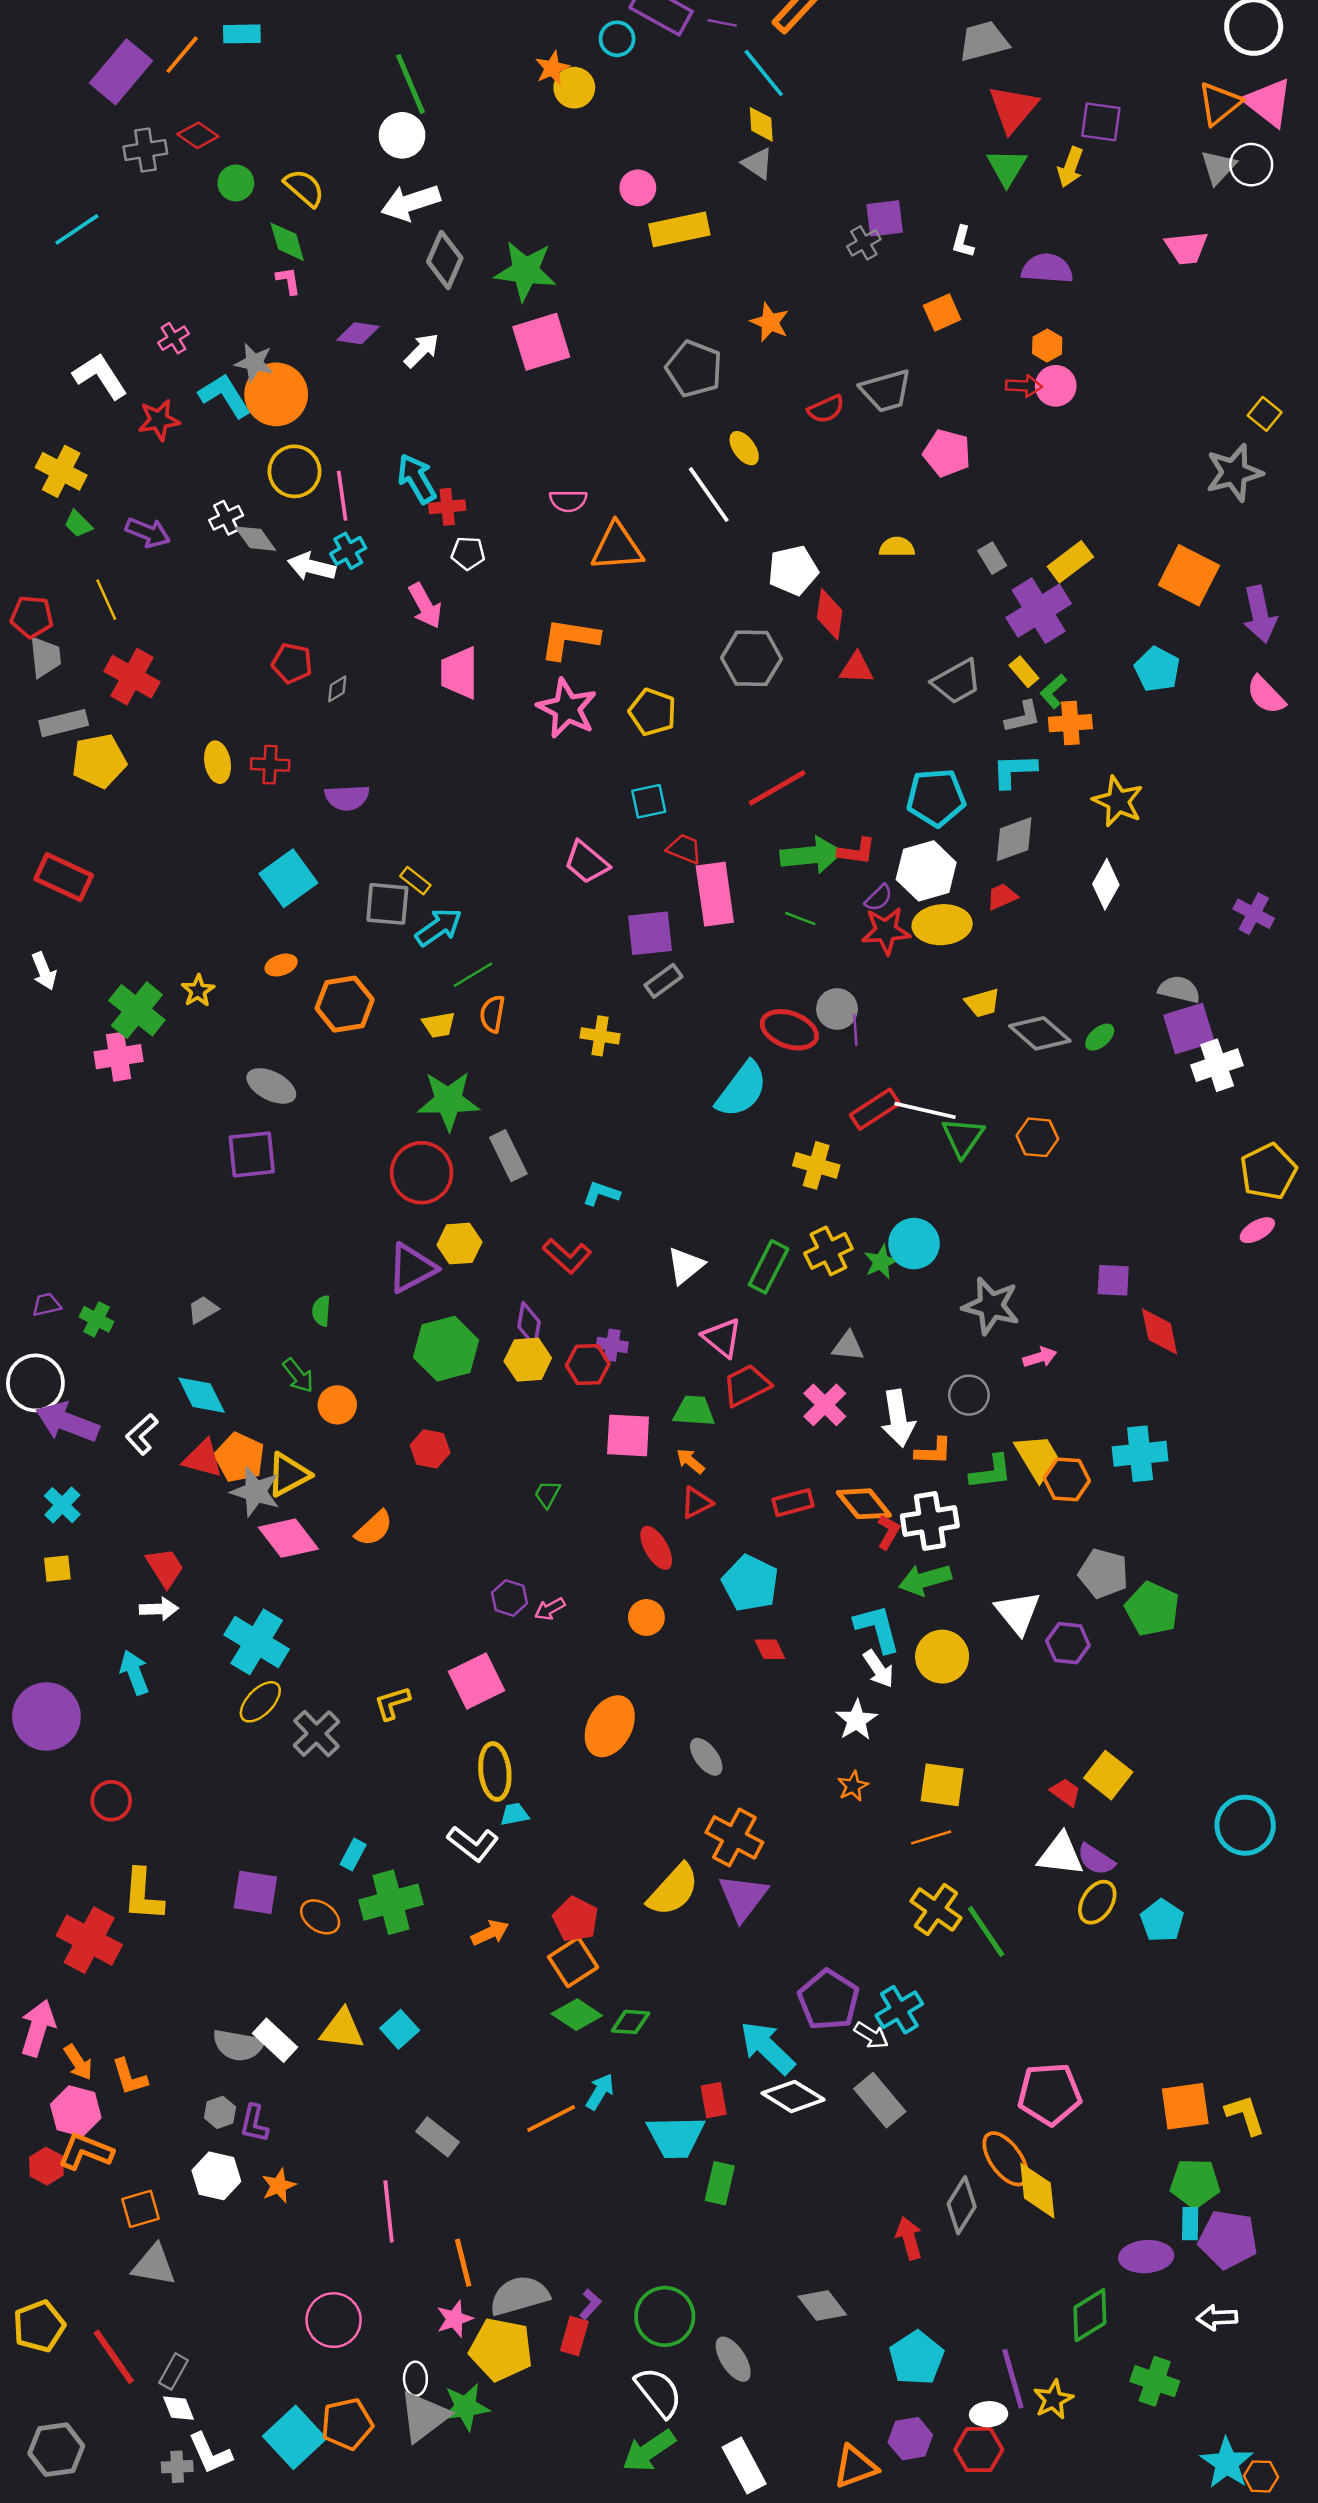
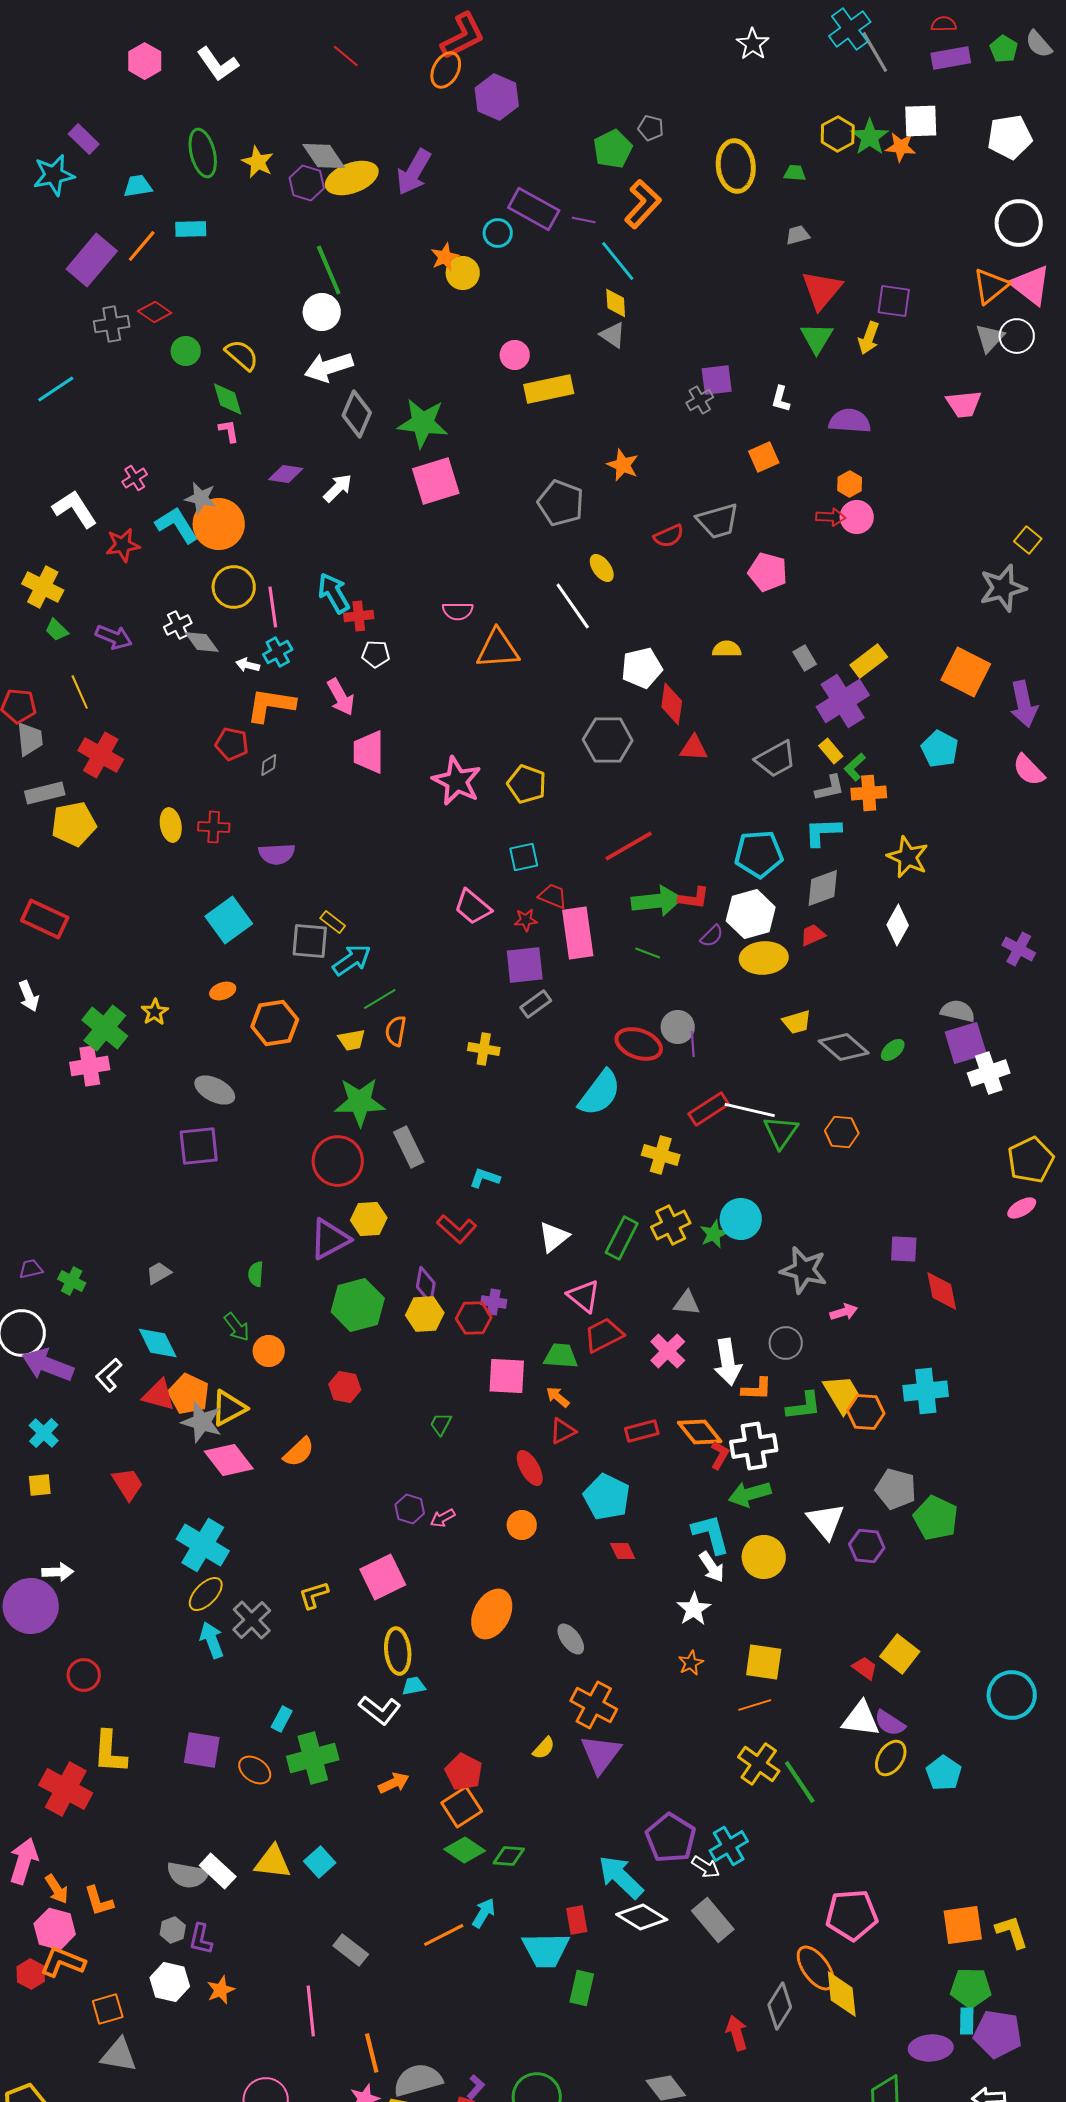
gray trapezoid: (984, 41) -> (798, 235), size x0.6
white arrow: (312, 567) -> (248, 665), size x0.6
orange L-shape: (569, 639) -> (271, 705), moved
red star: (886, 931) -> (526, 920), moved, size x0.6
white arrow: (159, 1609) -> (58, 1572), moved
cyan arrow: (134, 1672) -> (212, 1640), moved
yellow semicircle: (673, 1890) -> (544, 1748), size x0.5

